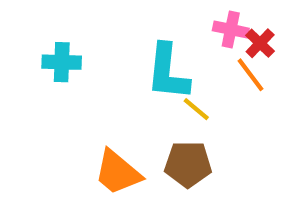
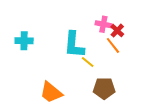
brown pentagon: (188, 164) -> (104, 88), moved

